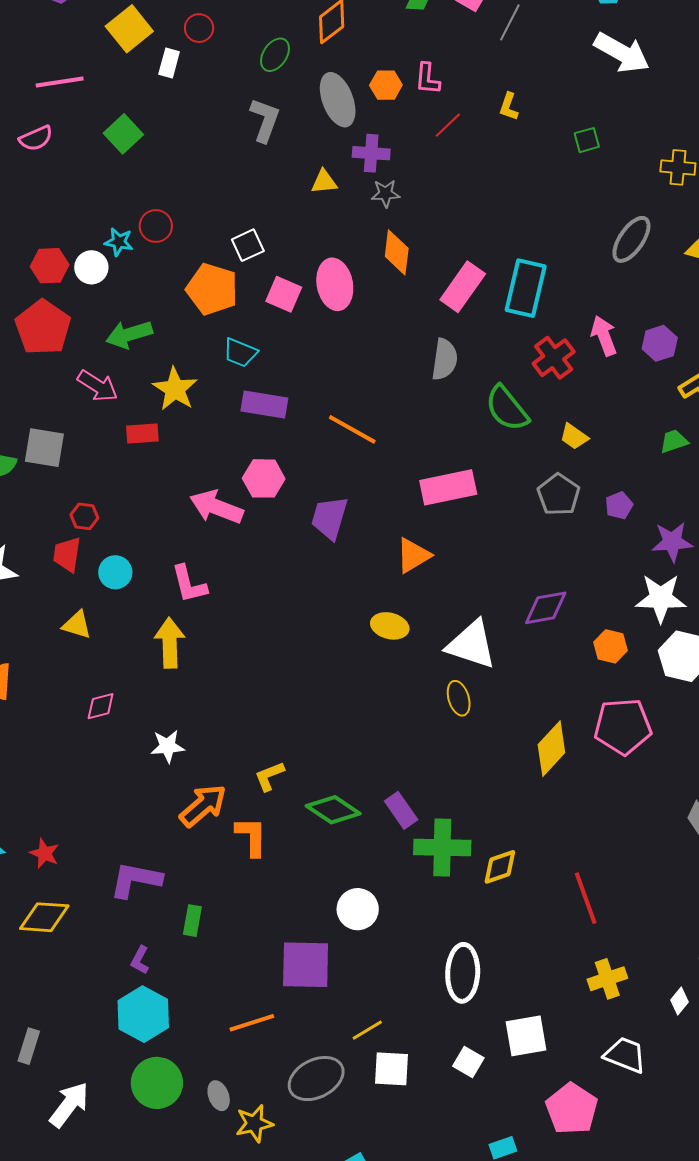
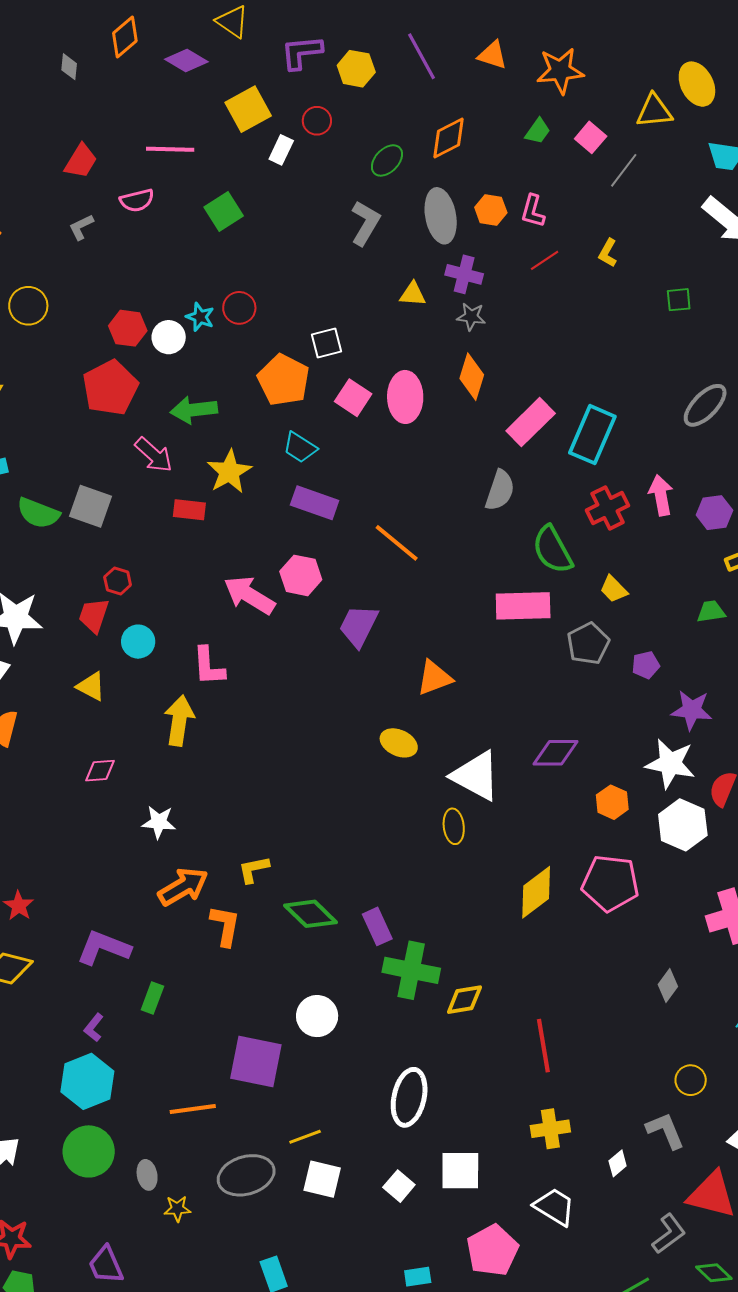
pink rectangle: (448, 487) -> (523, 606), moved
yellow star: (254, 1124) -> (177, 1209), size x0.7

